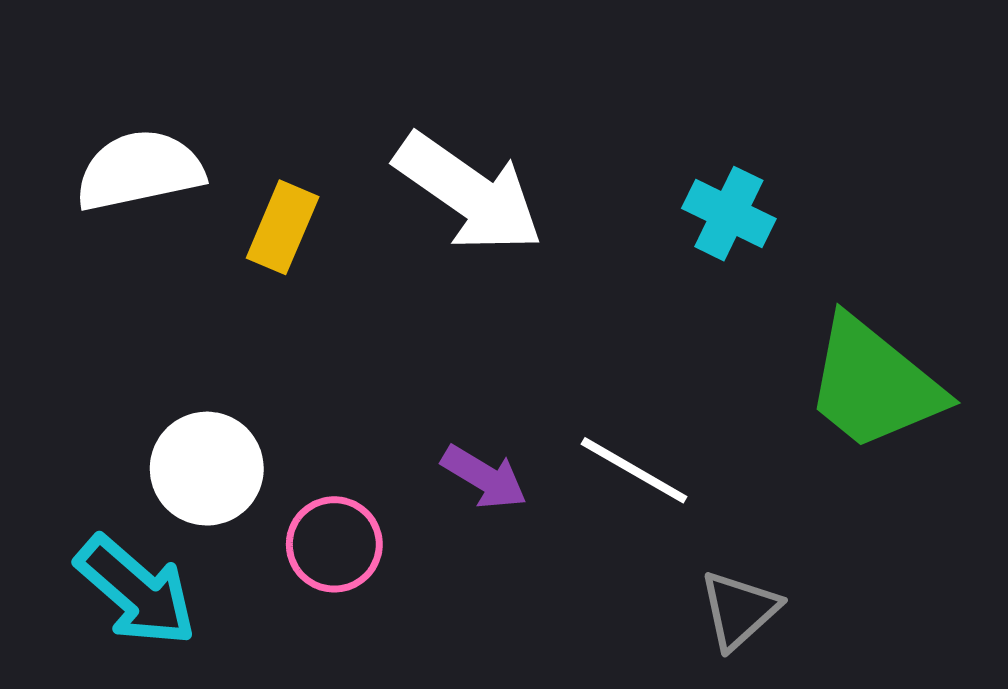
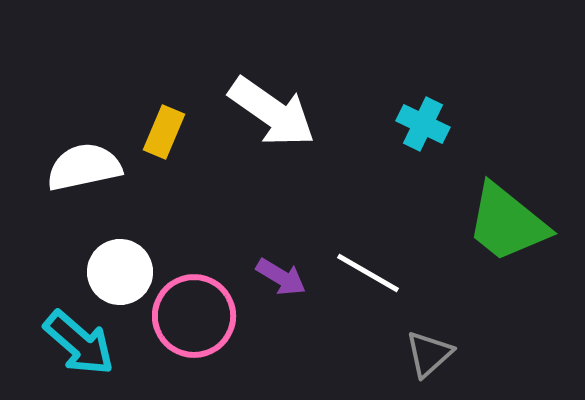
white semicircle: (140, 170) -> (84, 167), moved
pink circle: (334, 544) -> (194, 316), size x1.5

